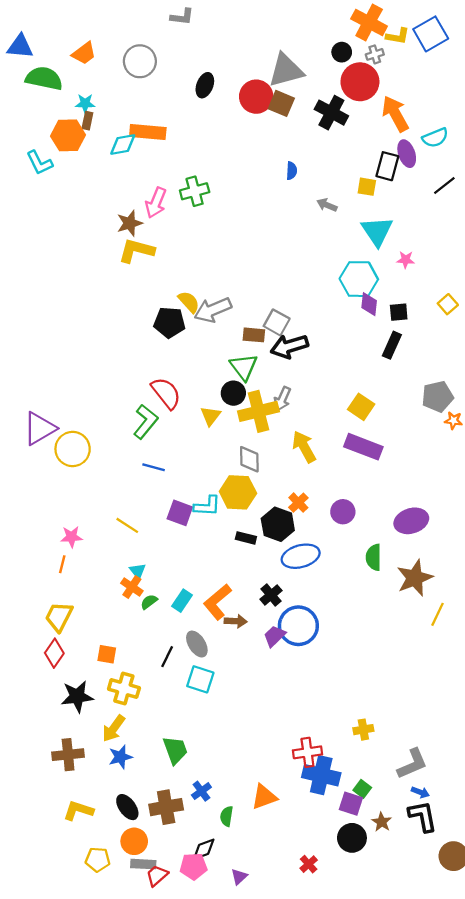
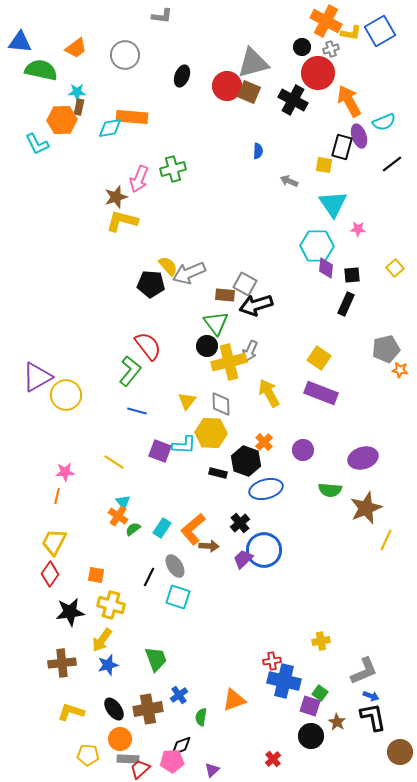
yellow triangle: (211, 416) -> (187, 401), moved
green semicircle: (374, 557) -> (330, 490), turned -85
red cross: (307, 752) -> (272, 661), size x0.7

